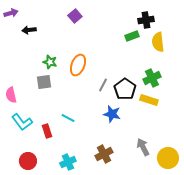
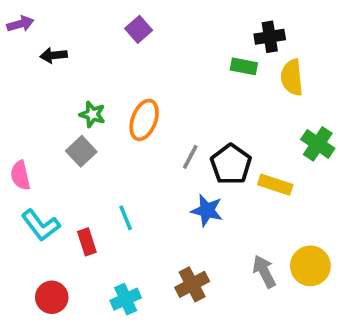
green rectangle: (132, 36) -> (244, 66), turned 32
green cross: (152, 78) -> (318, 144), moved, turned -30
gray square: (44, 82) -> (81, 151), turned -35
cyan line: (68, 118) -> (126, 218), turned 40
yellow circle: (168, 158) -> (310, 266), moved

